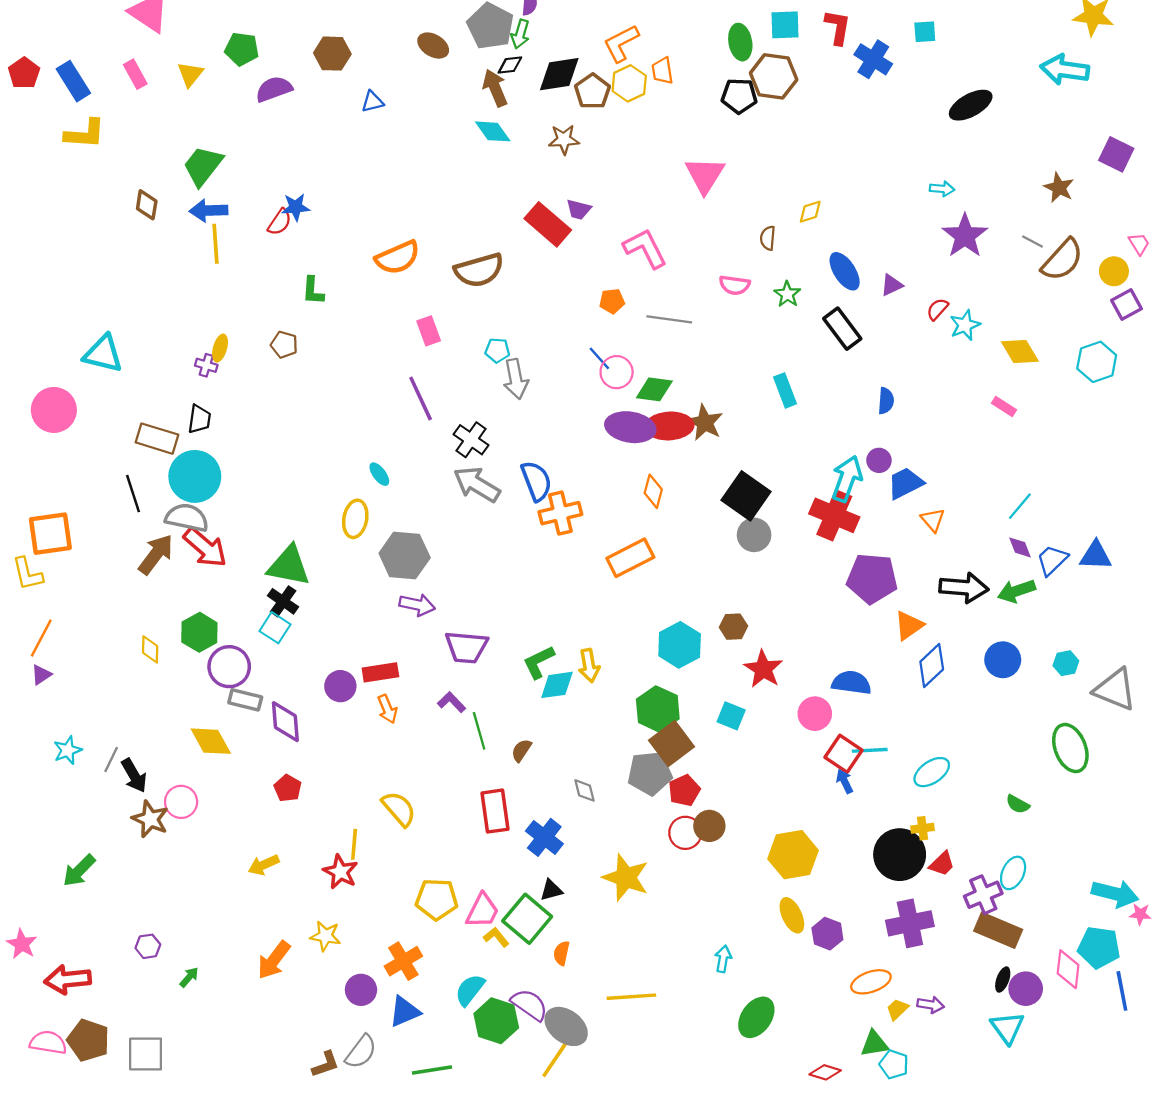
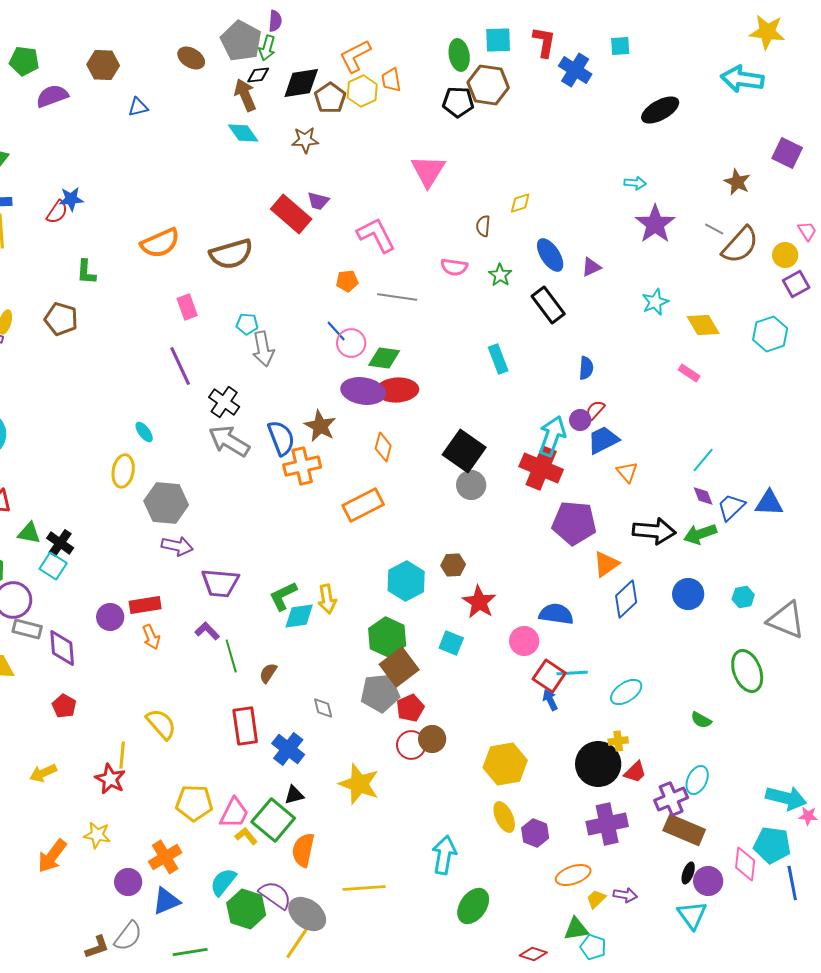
red semicircle: (937, 309) -> (595, 410), moved
brown pentagon: (284, 345) -> (61, 319), size x1.4
brown star: (705, 423) -> (320, 426), moved
green triangle: (289, 566) -> (29, 533), moved, size x0.6
orange semicircle: (562, 953) -> (303, 850), size x1.6
cyan arrow: (723, 959) -> (444, 855), size x1.6

